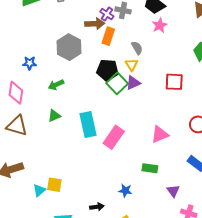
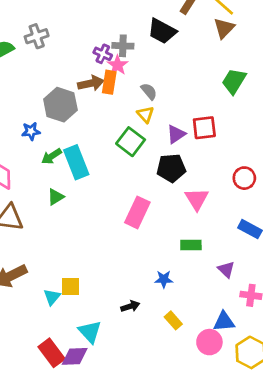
brown arrow: (95, 24) -> (91, 83), moved
pink star: (160, 25) -> (118, 65), moved
blue star: (30, 63) -> (31, 131), moved
black pentagon: (107, 70) -> (171, 168), moved
purple triangle: (133, 83) -> (176, 134), moved
cyan rectangle: (88, 125) -> (76, 162), moved
pink triangle: (160, 134) -> (197, 199), turned -30

